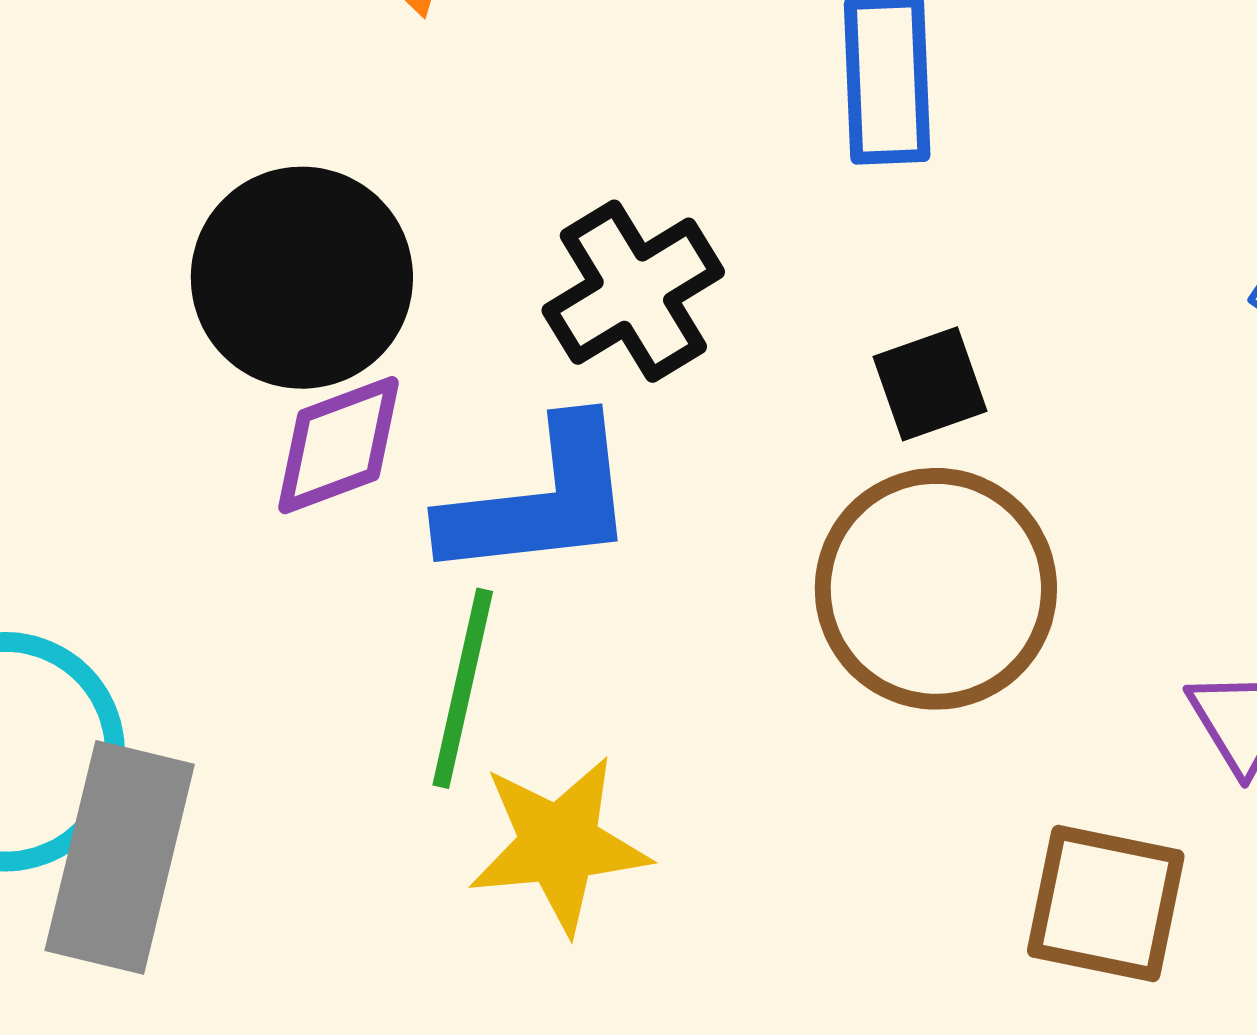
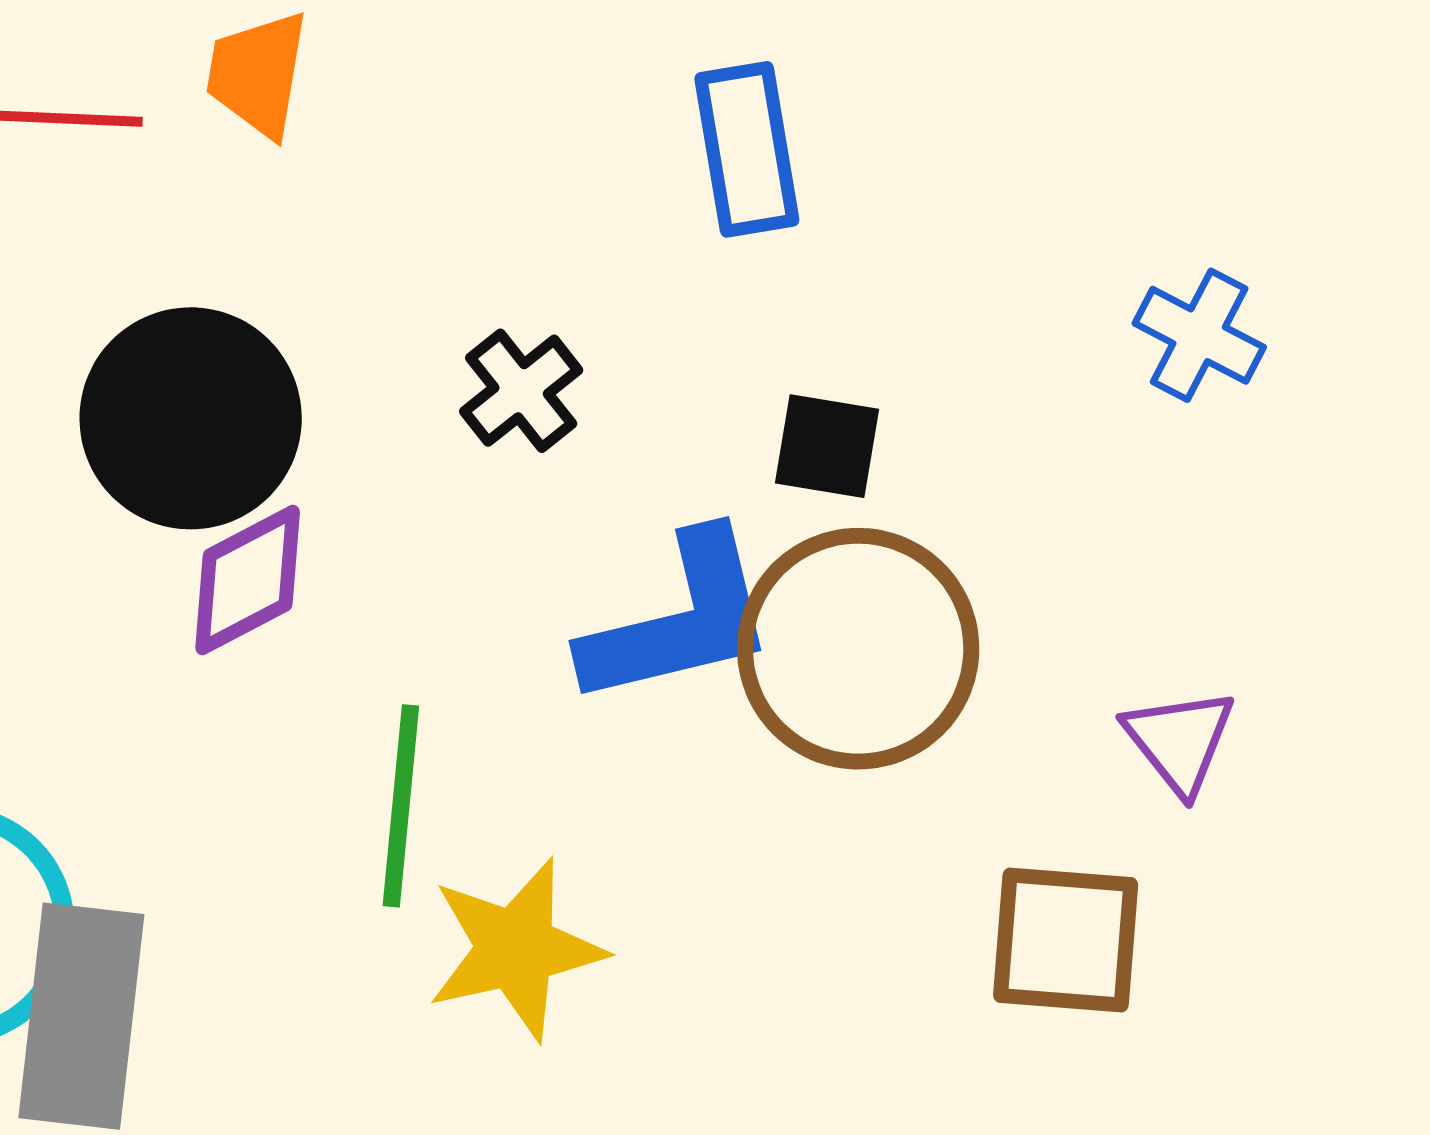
black cross: (633, 291) -> (521, 391), size x0.7
black square: (930, 384) -> (827, 446), turned 36
blue L-shape: (540, 501) -> (679, 620), moved

